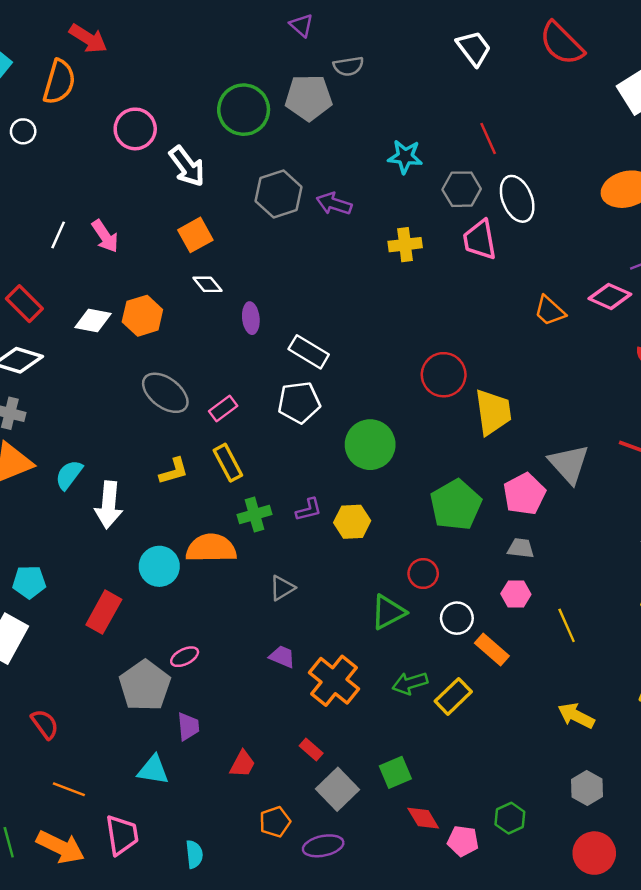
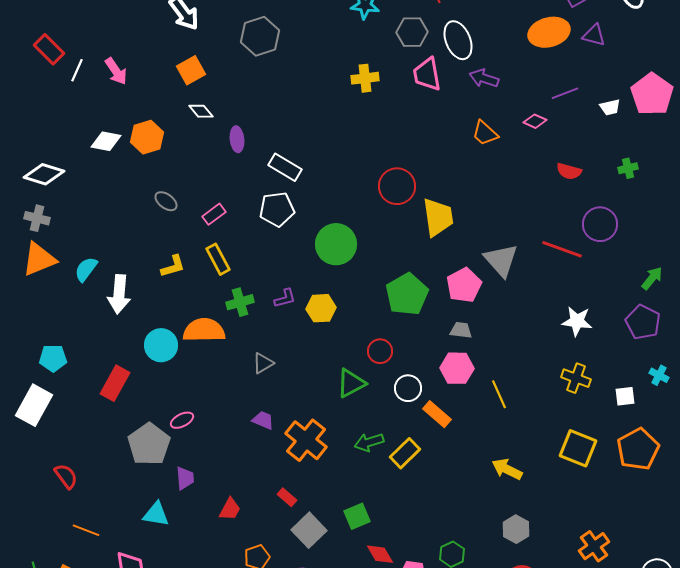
purple arrow: (334, 204) -> (484, 78), moved
pink diamond: (610, 296) -> (535, 121), size x0.7
red rectangle: (24, 304) -> (49, 49), moved
gray ellipse: (165, 393) -> (166, 201), size x0.6
pink hexagon: (516, 594) -> (457, 368), size x1.4

